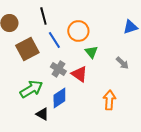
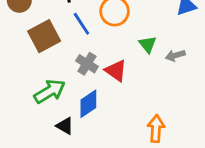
green triangle: (91, 52) -> (148, 44), moved
gray arrow: (122, 63) -> (175, 55), turned 120
orange arrow: (109, 100) -> (156, 129), moved

